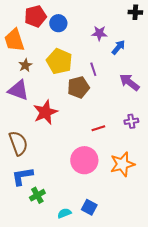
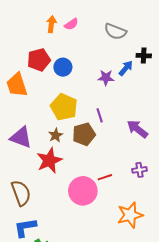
blue arrow: (118, 47) -> (126, 68), moved
brown star: (25, 65) -> (56, 135), moved
pink circle: (84, 160) -> (83, 191), moved

